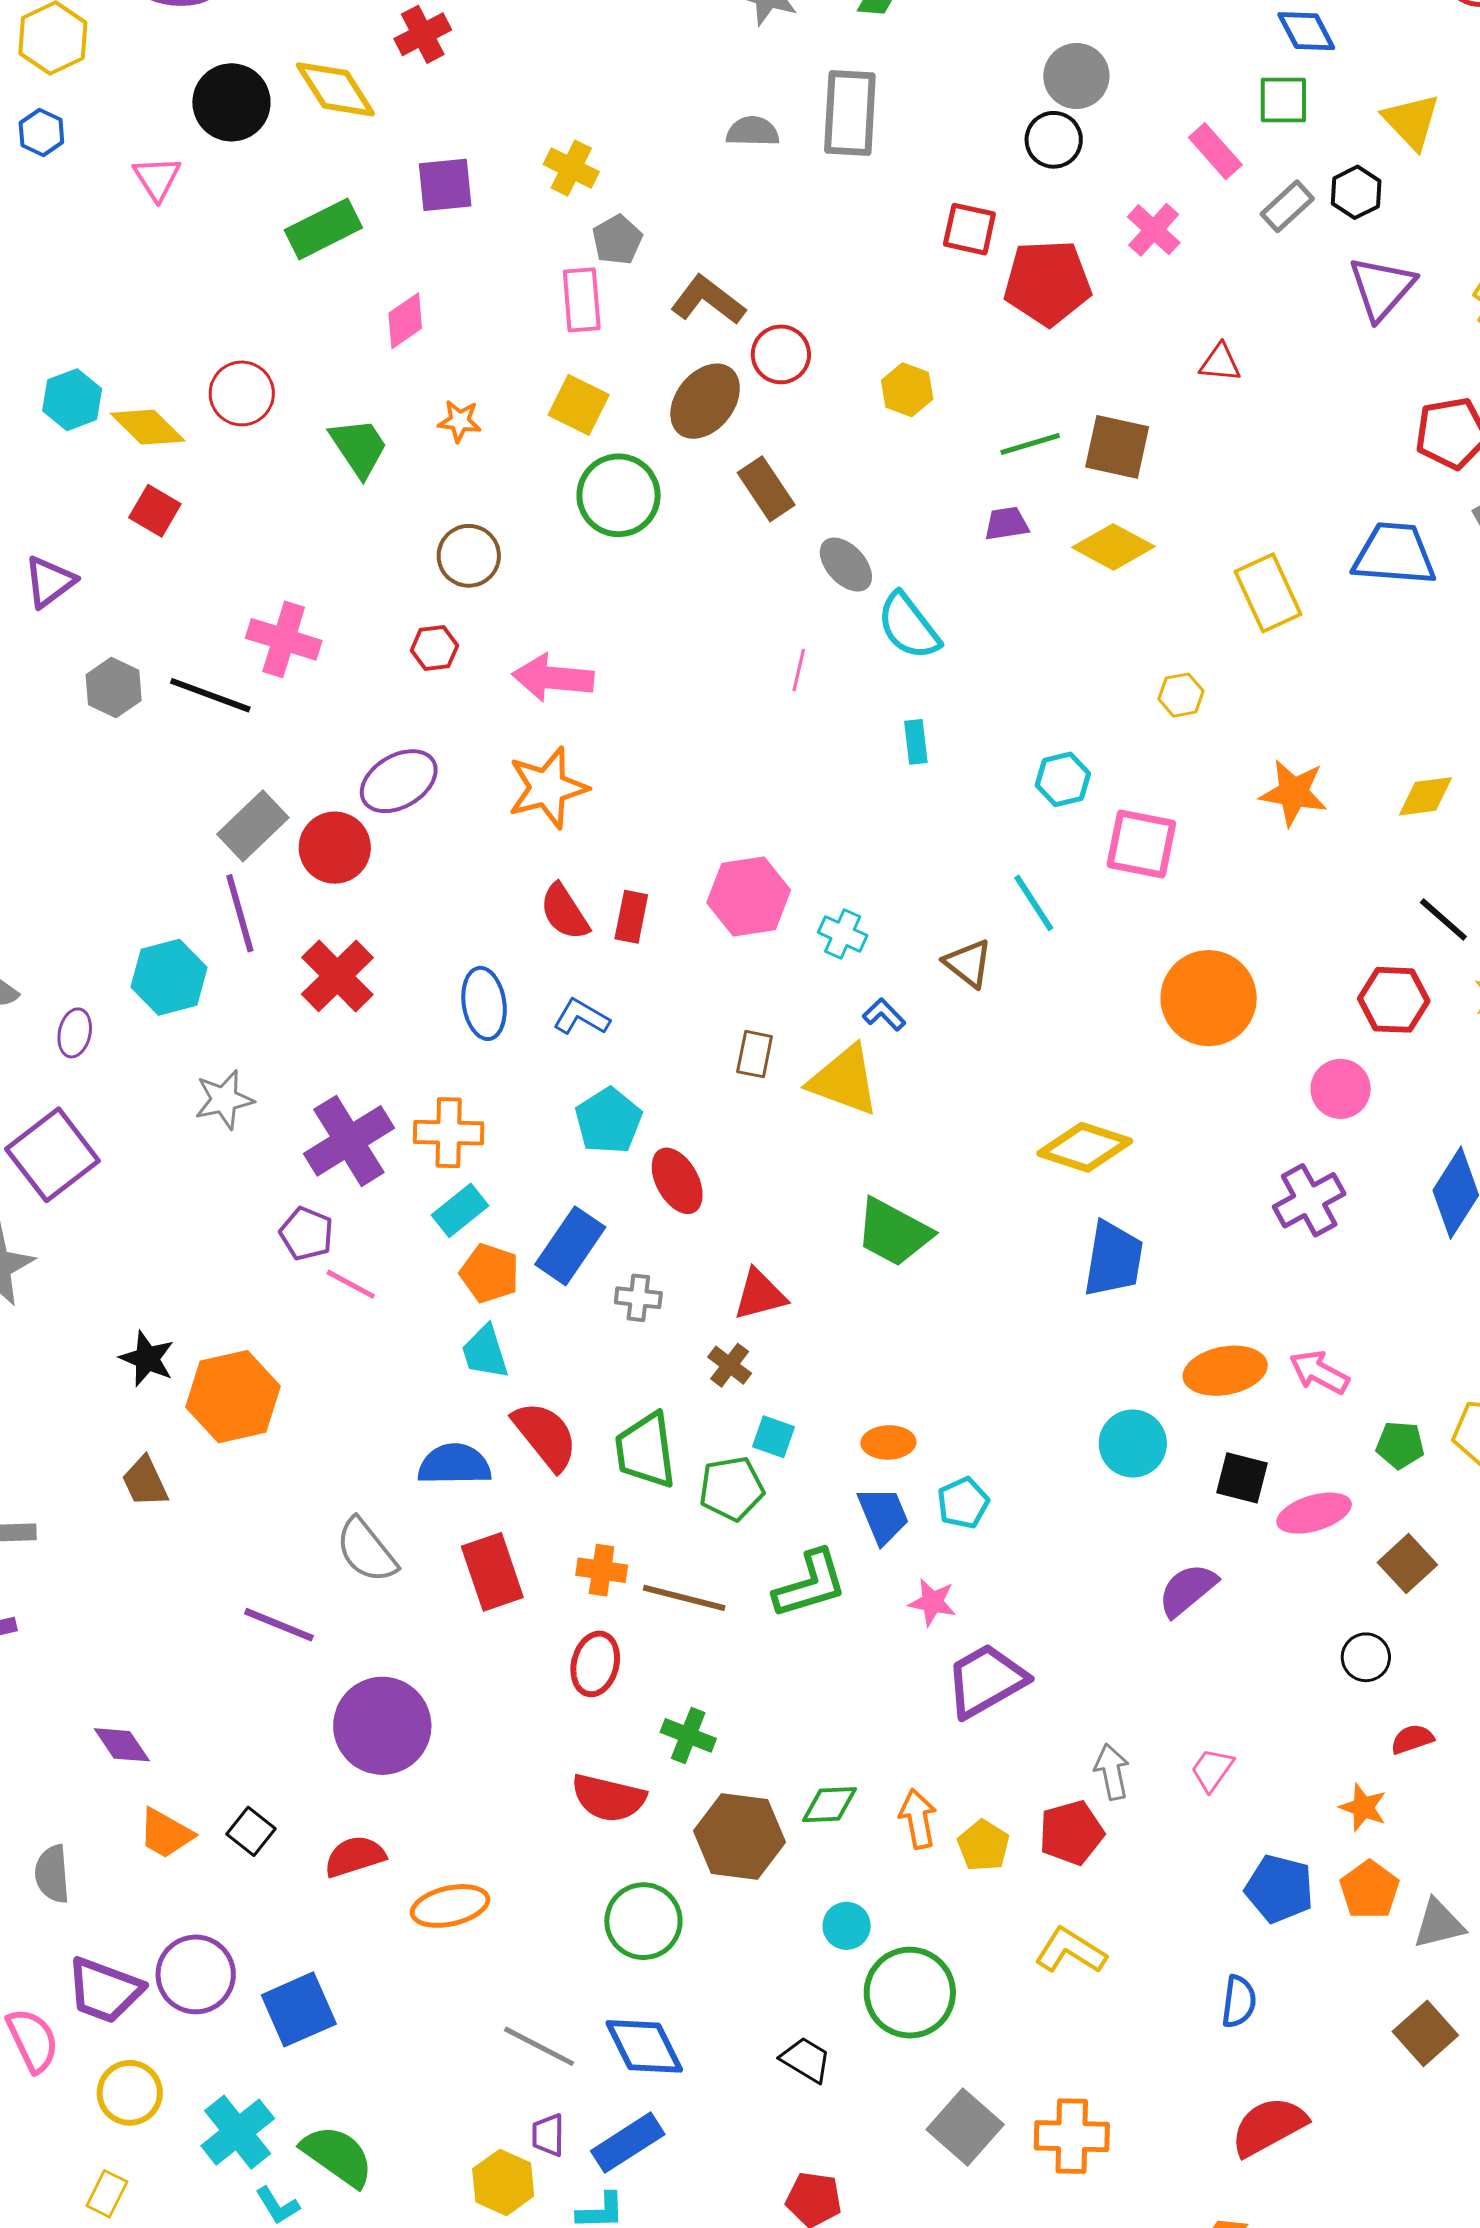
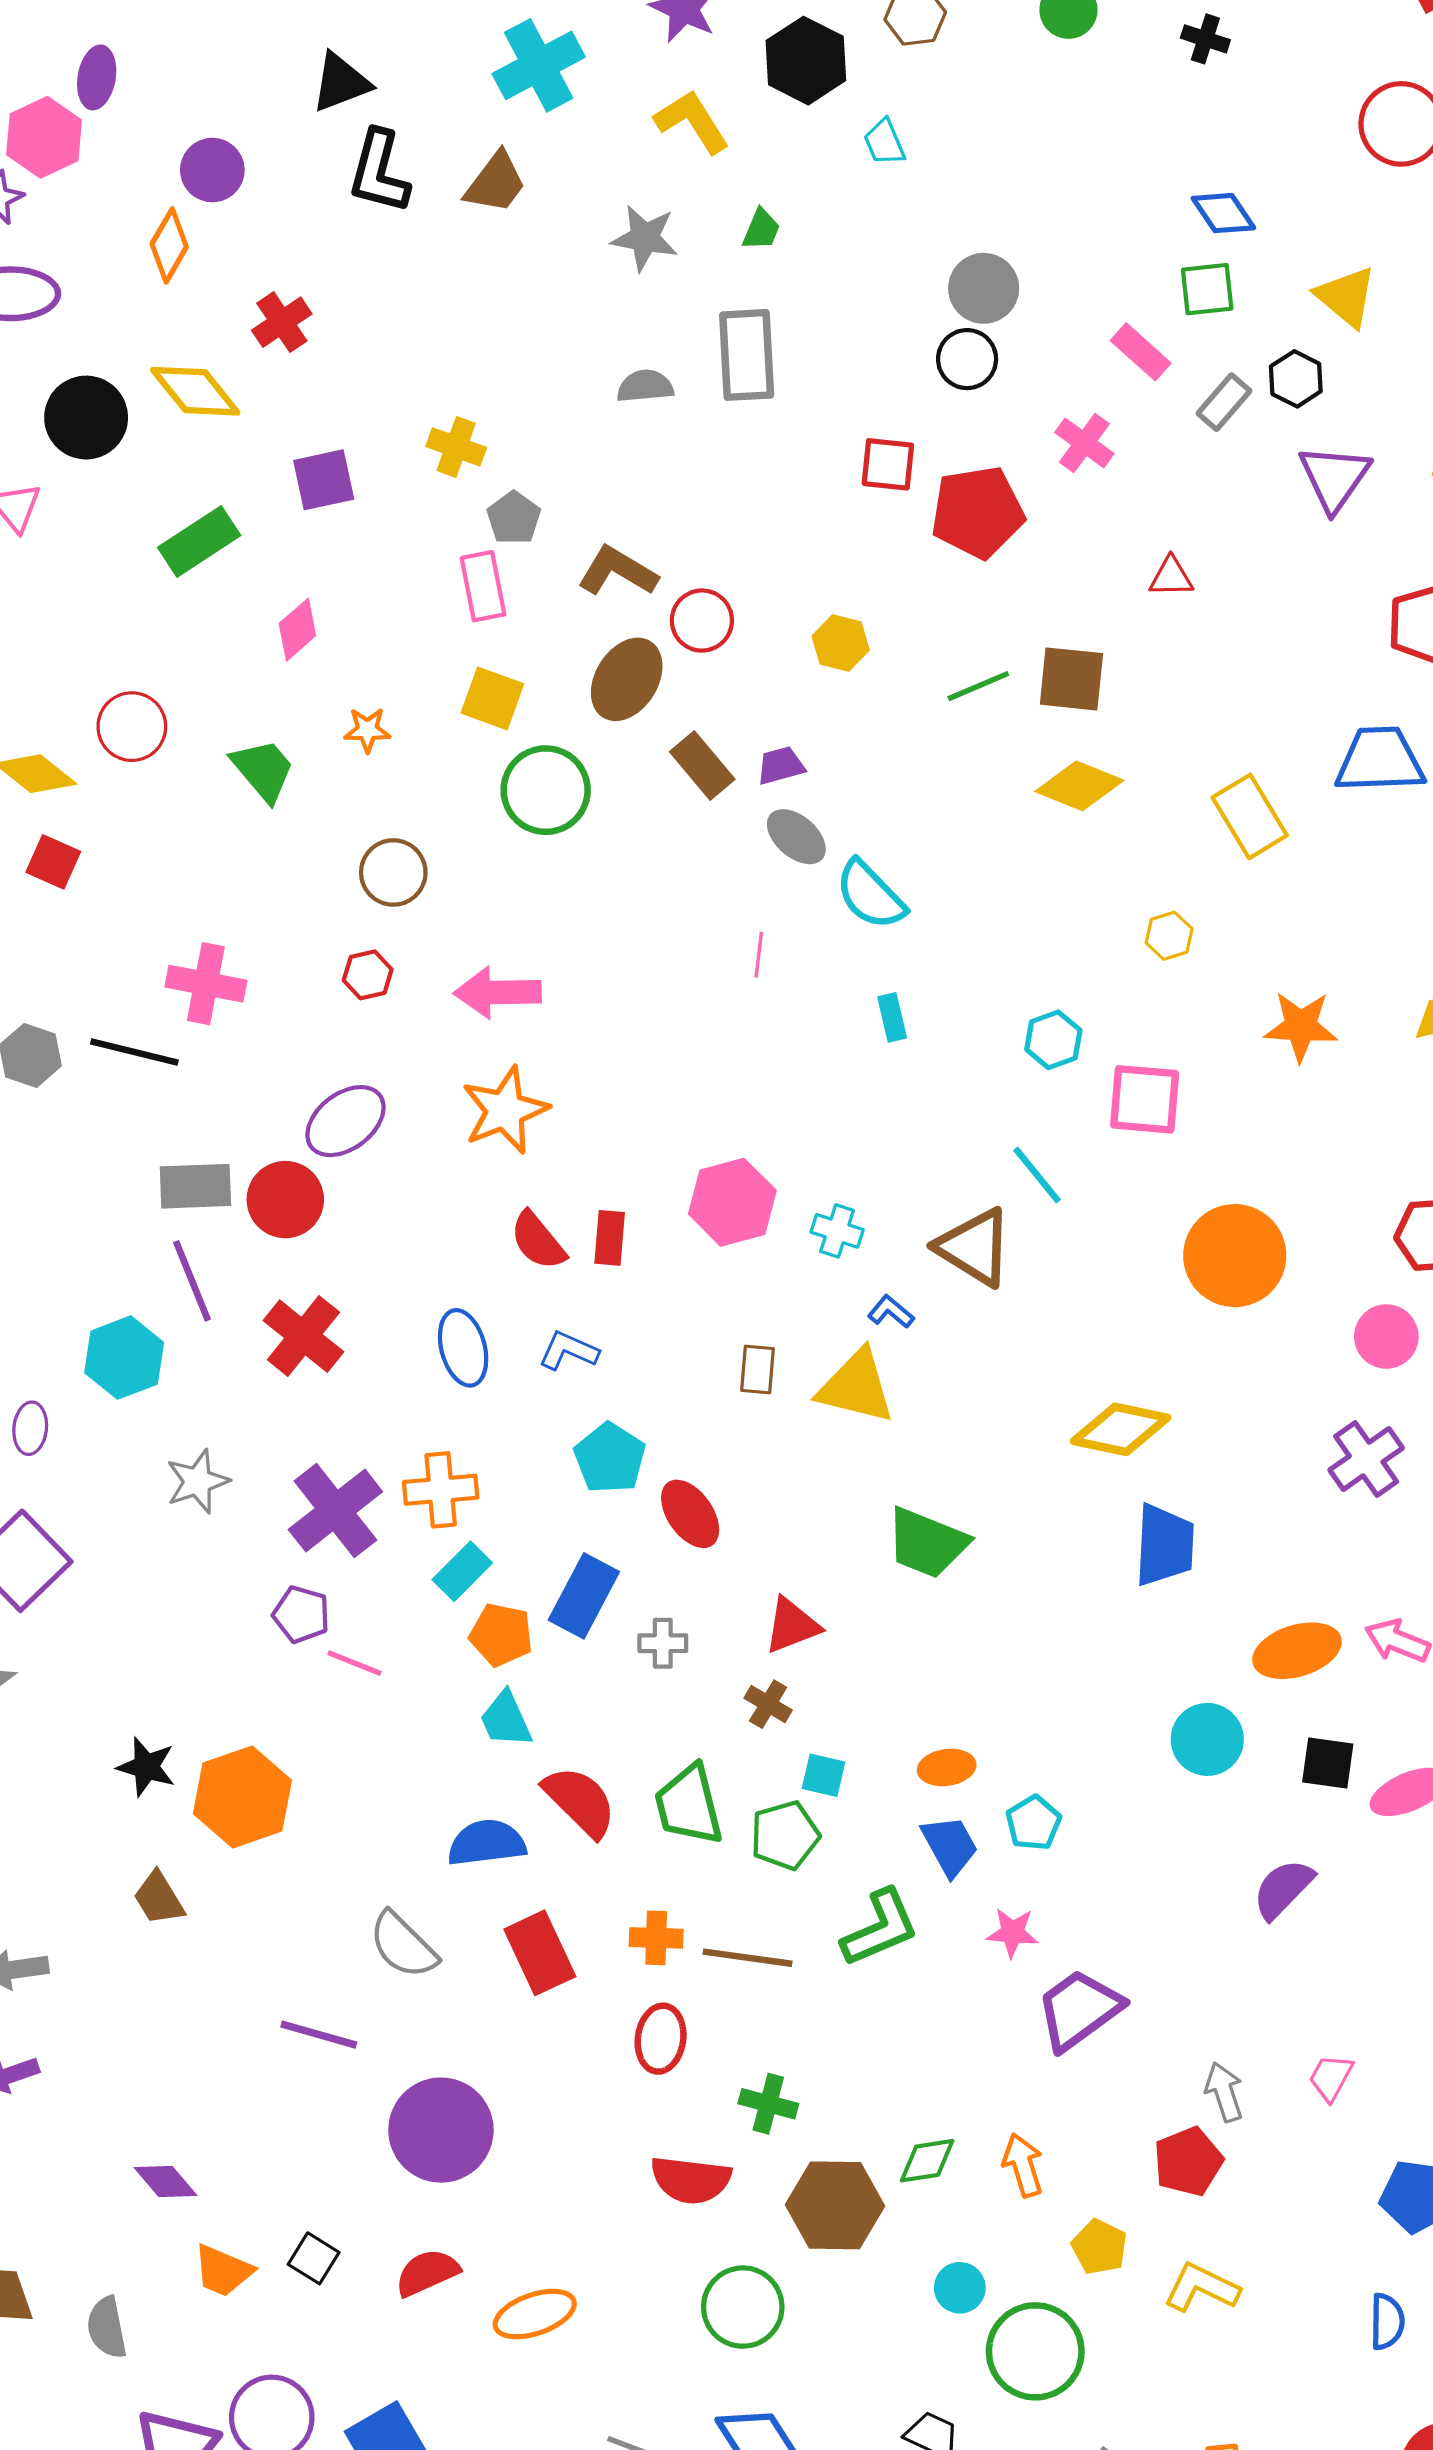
purple trapezoid: (1007, 524) -> (781, 766), moved
gray rectangle: (253, 826) -> (195, 1186), turned 48
brown triangle: (968, 963) -> (974, 1247), size x1.5
yellow pentagon: (983, 1846) -> (1099, 2247), moved

